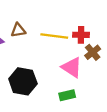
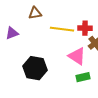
brown triangle: (18, 30) -> (35, 13), moved
green rectangle: (67, 95) -> (83, 77), moved

